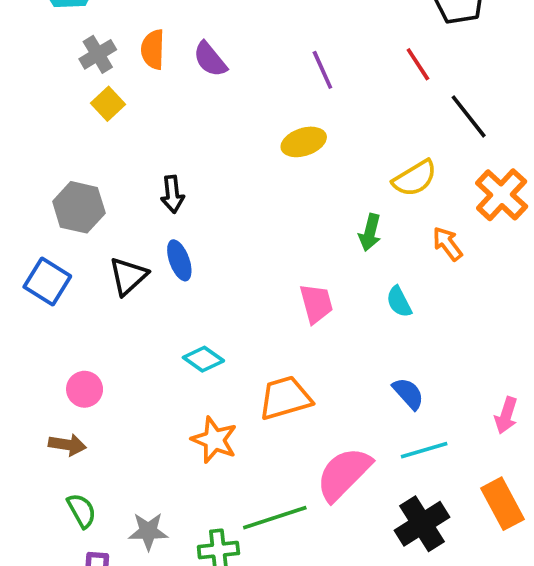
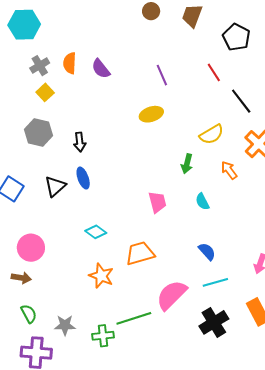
gray hexagon: (79, 207) -> (39, 133), moved
pink circle: (85, 389) -> (31, 248), size x1.4

